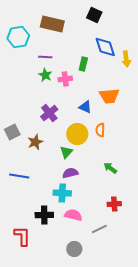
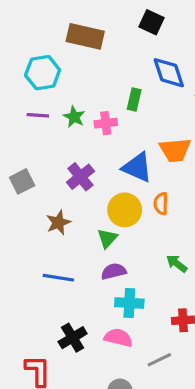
cyan hexagon: (18, 37) -> (43, 73), moved
purple line: (45, 57) -> (38, 115), moved
blue triangle: (85, 107) -> (137, 167), size x1.5
gray square: (12, 132) -> (22, 181), moved
blue line: (19, 176) -> (58, 278), moved
cyan cross: (62, 193) -> (129, 303), moved
black cross: (44, 215) -> (73, 338), turned -30

